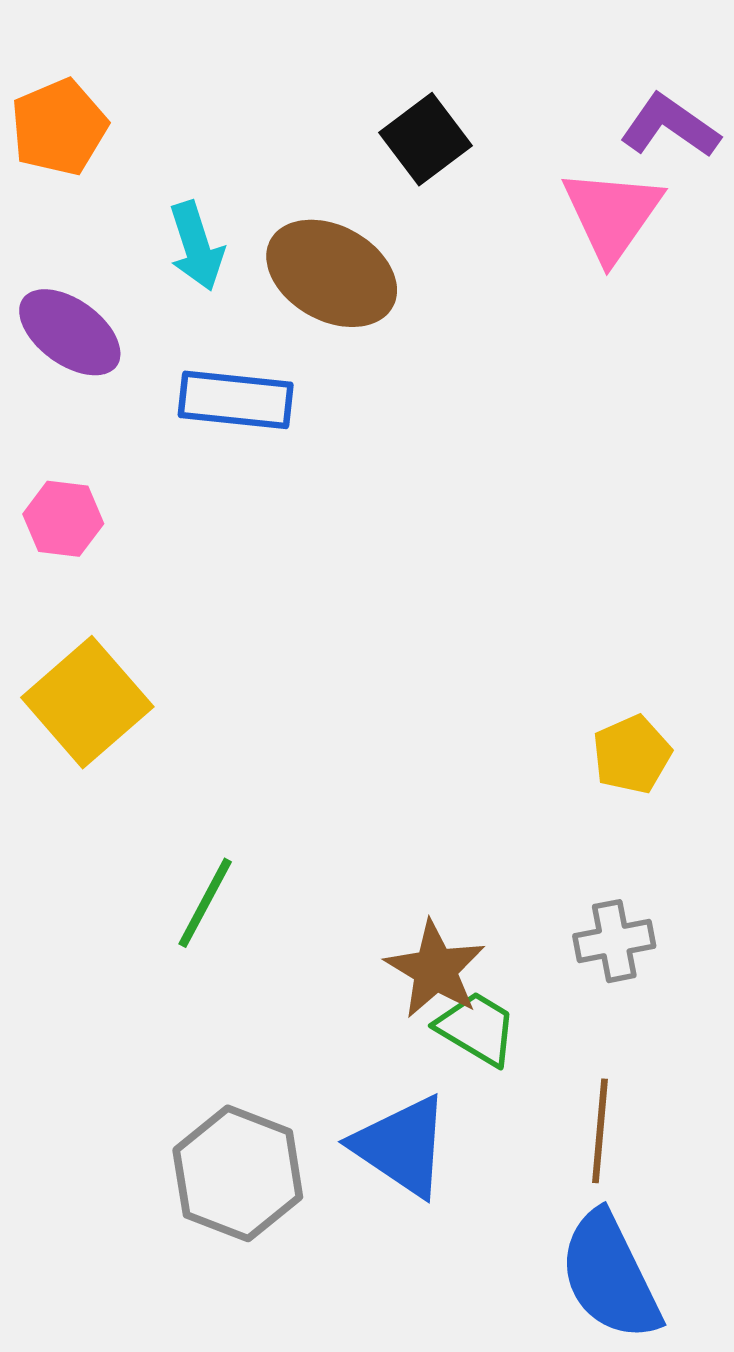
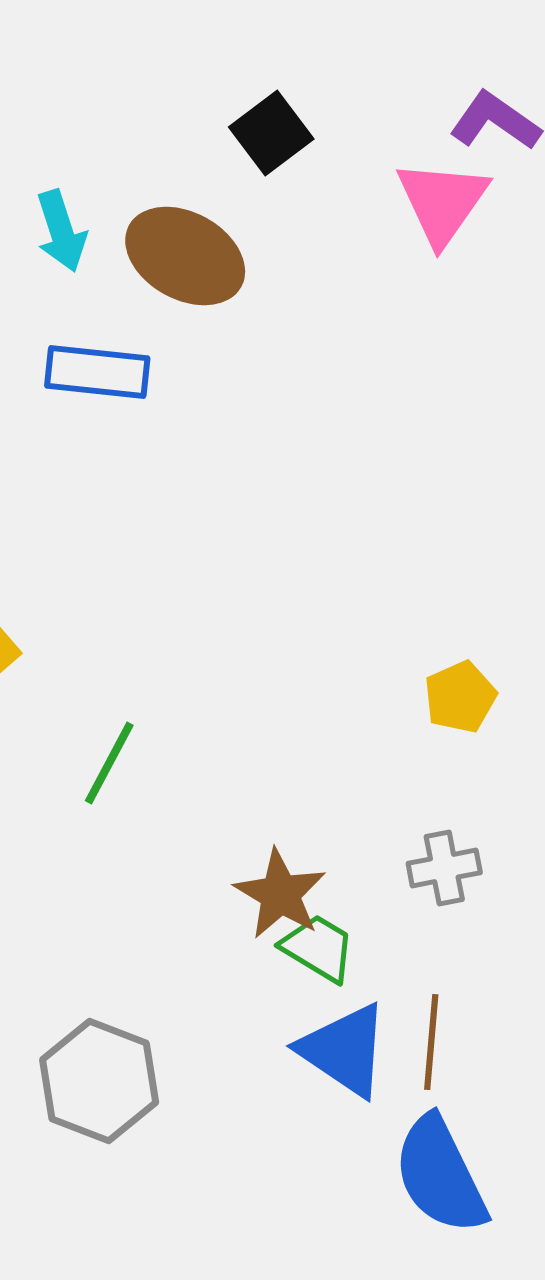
green line: (205, 903) -> (109, 763), moved
blue triangle: (401, 1146) -> (344, 1050), moved

